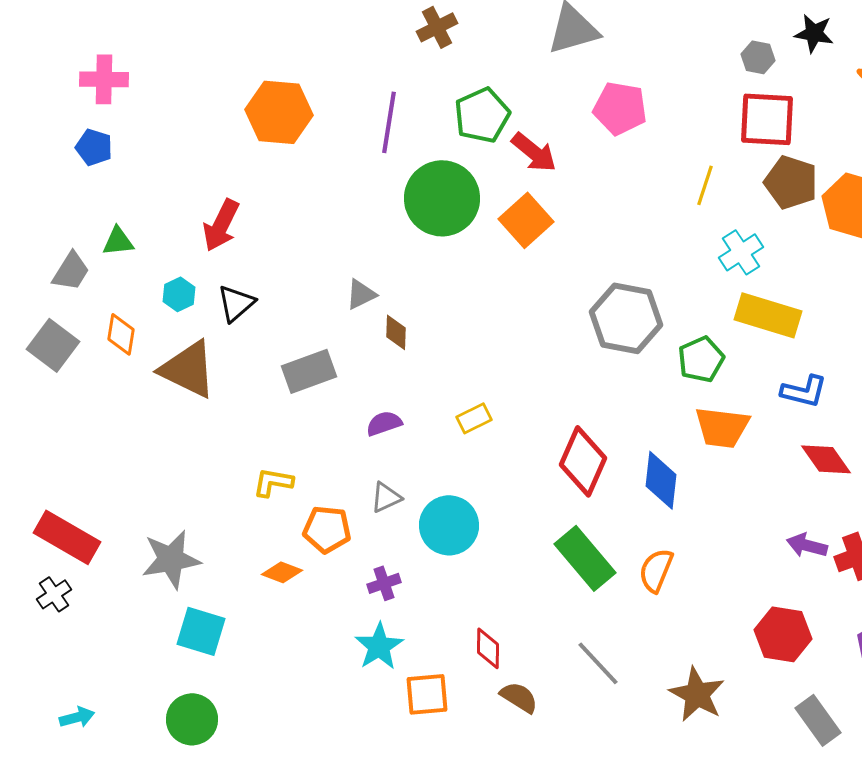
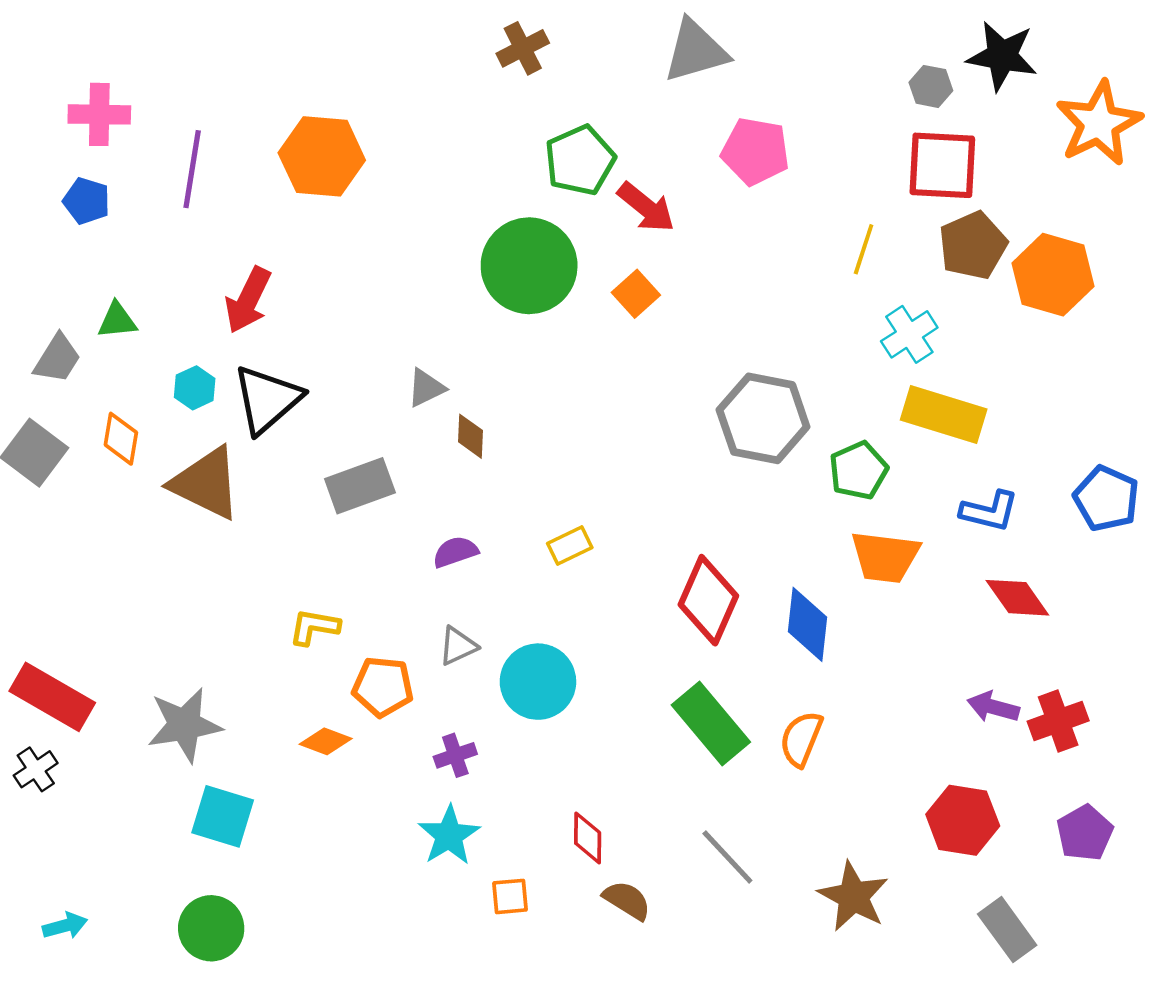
black star: (814, 33) -> (1002, 56), size x1.4
purple line: (389, 122) -> (192, 169), moved
brown pentagon: (791, 182) -> (973, 245), turned 30
orange square: (526, 220) -> (636, 294), size x0.7
black triangle: (236, 303) -> (267, 399), size x1.5
orange square: (427, 694) -> (510, 896), size x0.7

